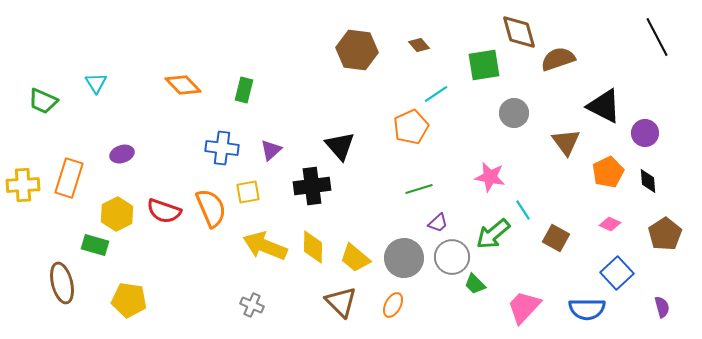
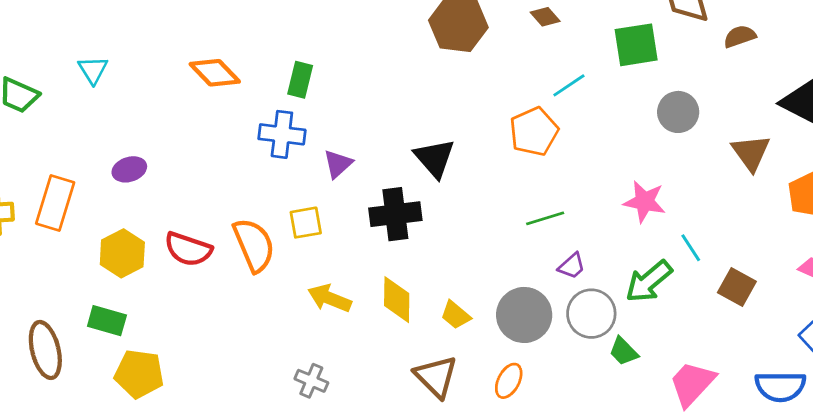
brown semicircle: (558, 59) -> (740, 36), size x0.7
blue cross: (222, 148) -> (282, 134), moved
green rectangle: (95, 245) -> (107, 321), moved
yellow arrow: (265, 246) -> (330, 298), size x0.7
yellow trapezoid: (355, 258) -> (456, 315), size x0.7

